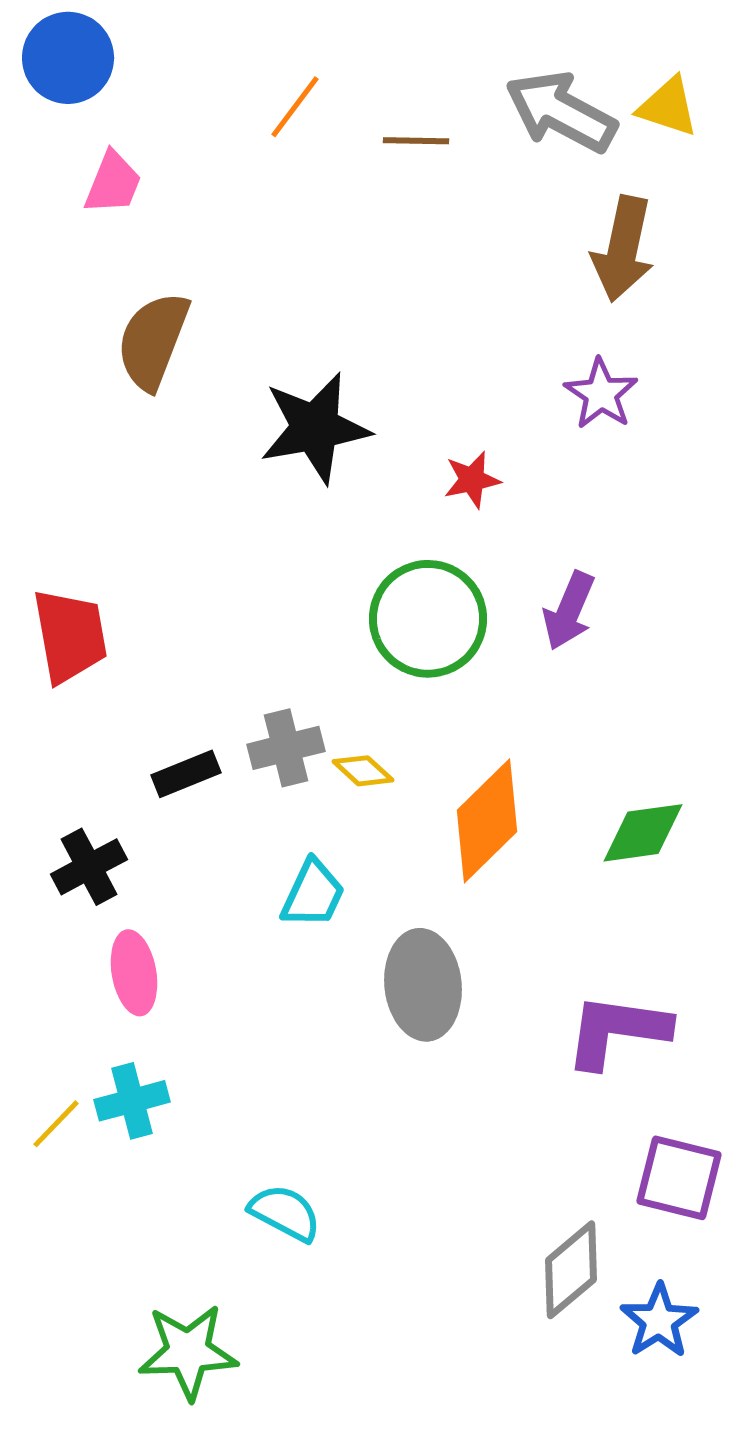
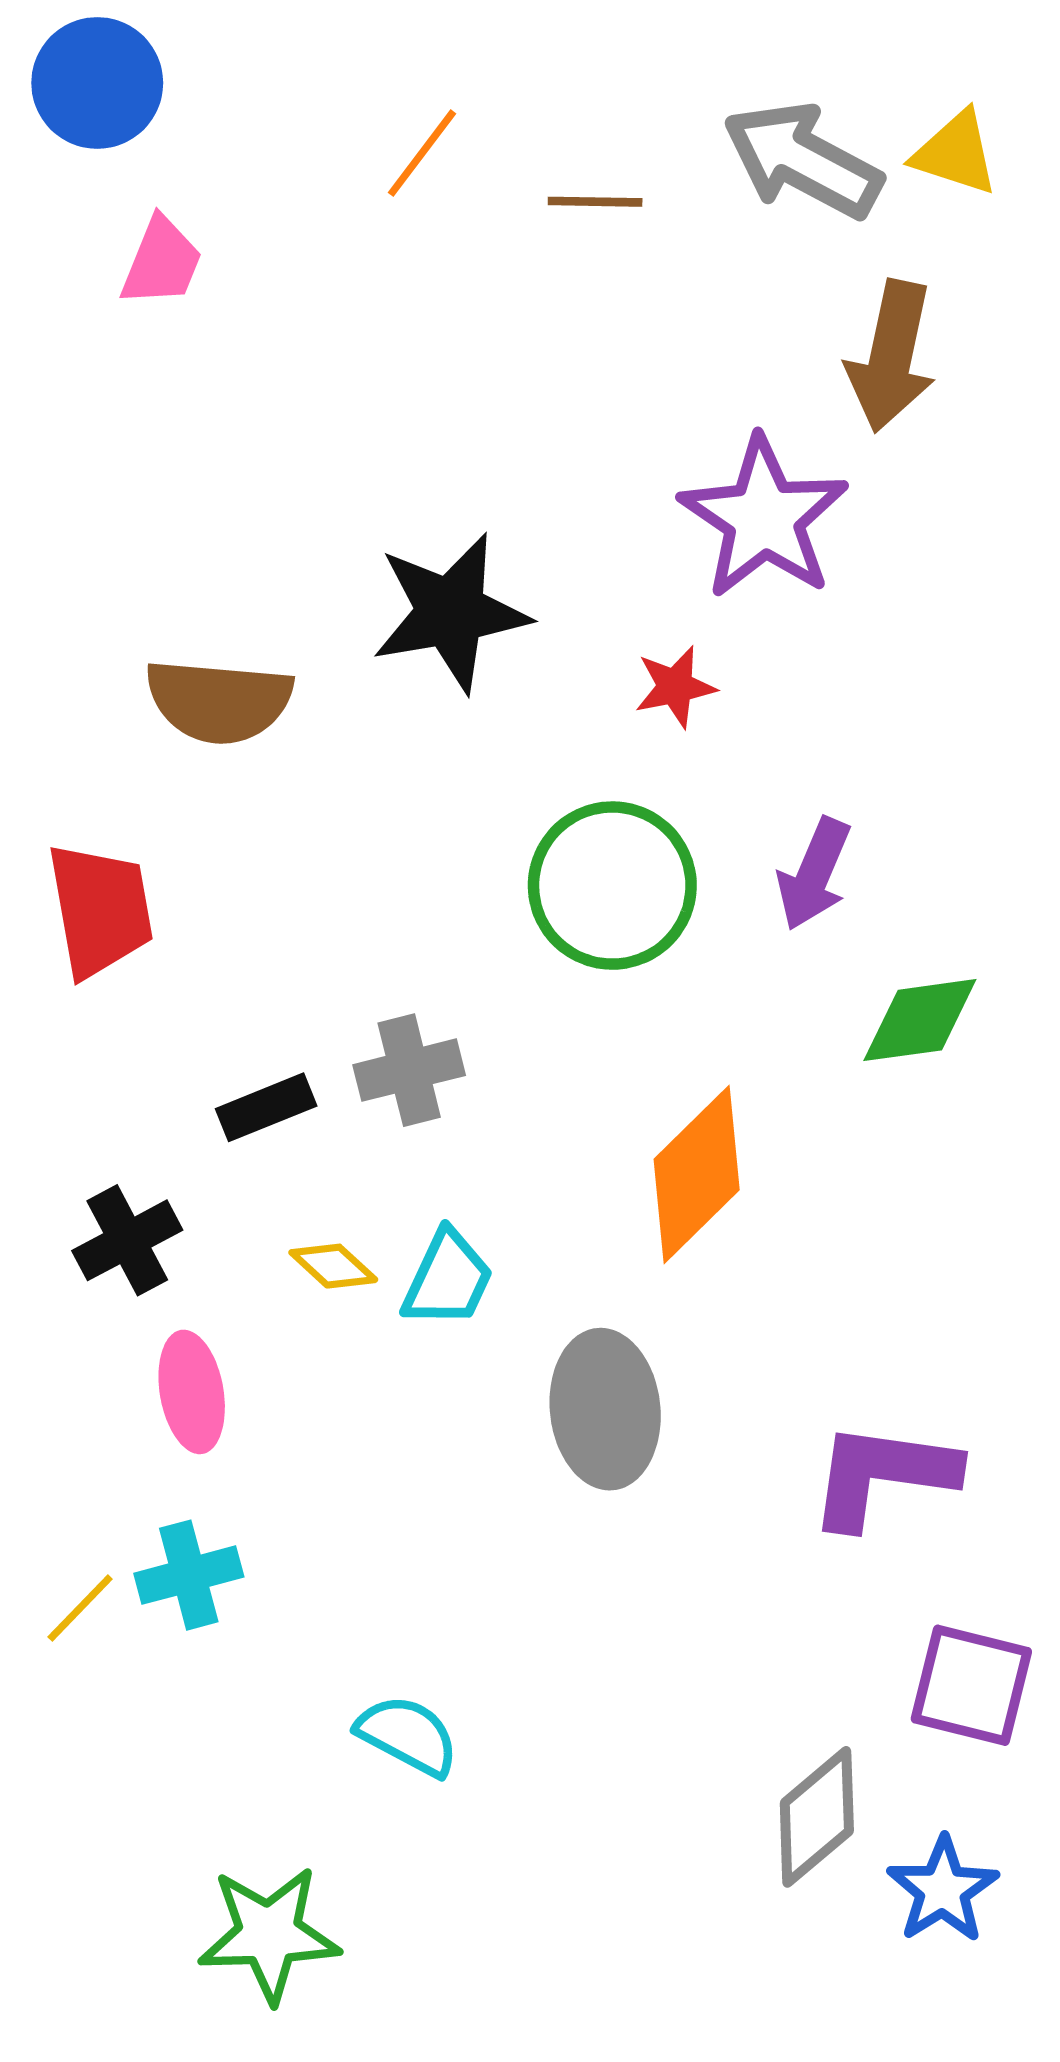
brown semicircle: (153, 341) -> (219, 701), moved, turned -106
purple star: (601, 394) -> (764, 518), moved, size x1.6
yellow diamond: (363, 771) -> (333, 1266), moved
green diamond: (643, 833) -> (920, 1020), moved

